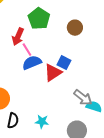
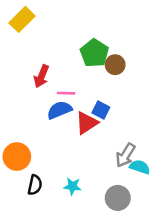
green pentagon: (39, 19) -> (94, 53), moved
pink line: (27, 50) -> (66, 93), moved, turned -56
gray arrow: (83, 98) -> (125, 155), turned 84

